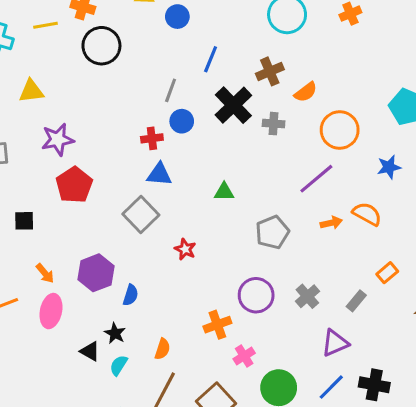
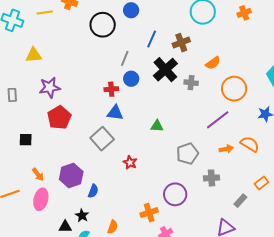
black circle: (101, 46) -> (103, 25), moved
brown cross: (270, 71) -> (181, 43), moved
gray cross: (307, 296) -> (211, 178), moved, turned 35
black triangle: (90, 351) -> (65, 227), turned -32

